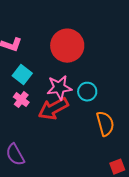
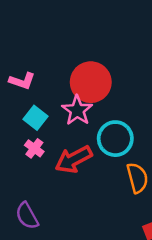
pink star: (59, 88) -> (77, 110), moved, turned -30
cyan circle: (87, 92) -> (115, 139), size x1.5

